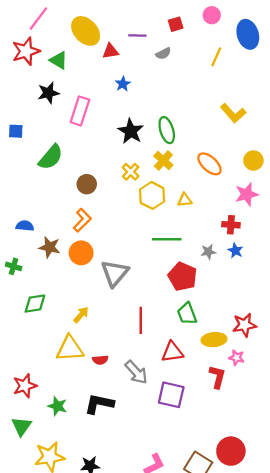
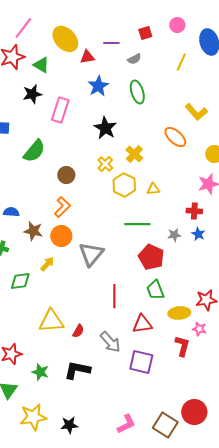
blue star: (123, 84) -> (98, 86), size x1.5
green ellipse: (167, 130) -> (137, 92), moved
orange ellipse: (209, 164) -> (175, 137), moved
yellow arrow: (81, 315) -> (47, 264), moved
red semicircle: (100, 360) -> (78, 331), turned -56

